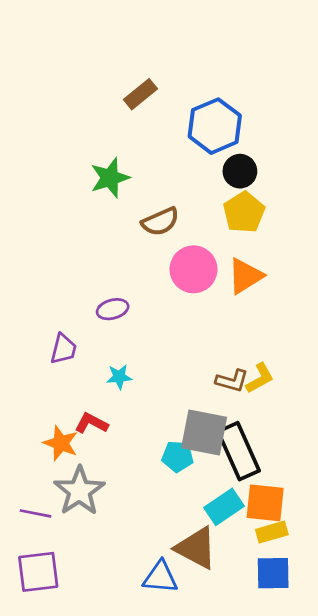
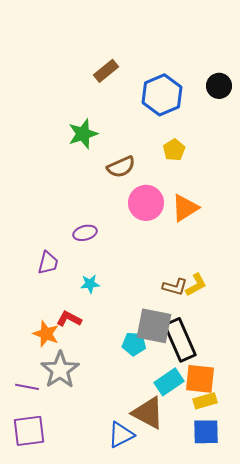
black circle: (240, 171) -> (219, 86), moved
yellow pentagon: (244, 212) -> (174, 150), moved, size x0.7
blue triangle: (160, 577) -> (121, 435), turned -32

